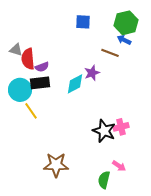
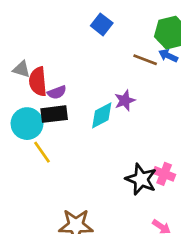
blue square: (83, 22) -> (102, 24), moved, turned 35
brown line: (110, 53) -> (145, 60), moved
pink cross: (121, 127) -> (164, 174), turned 35

